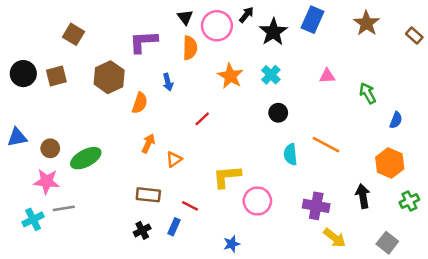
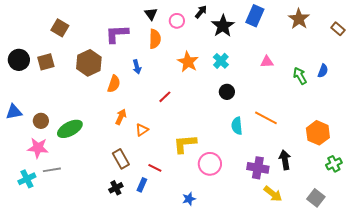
pink circle: (217, 26) -> (177, 21), size x0.6
blue semicircle: (396, 120) -> (323, 71), moved
brown rectangle: (148, 195) -> (121, 159), turned 54
black arrow: (363, 196) -> (285, 160), moved

